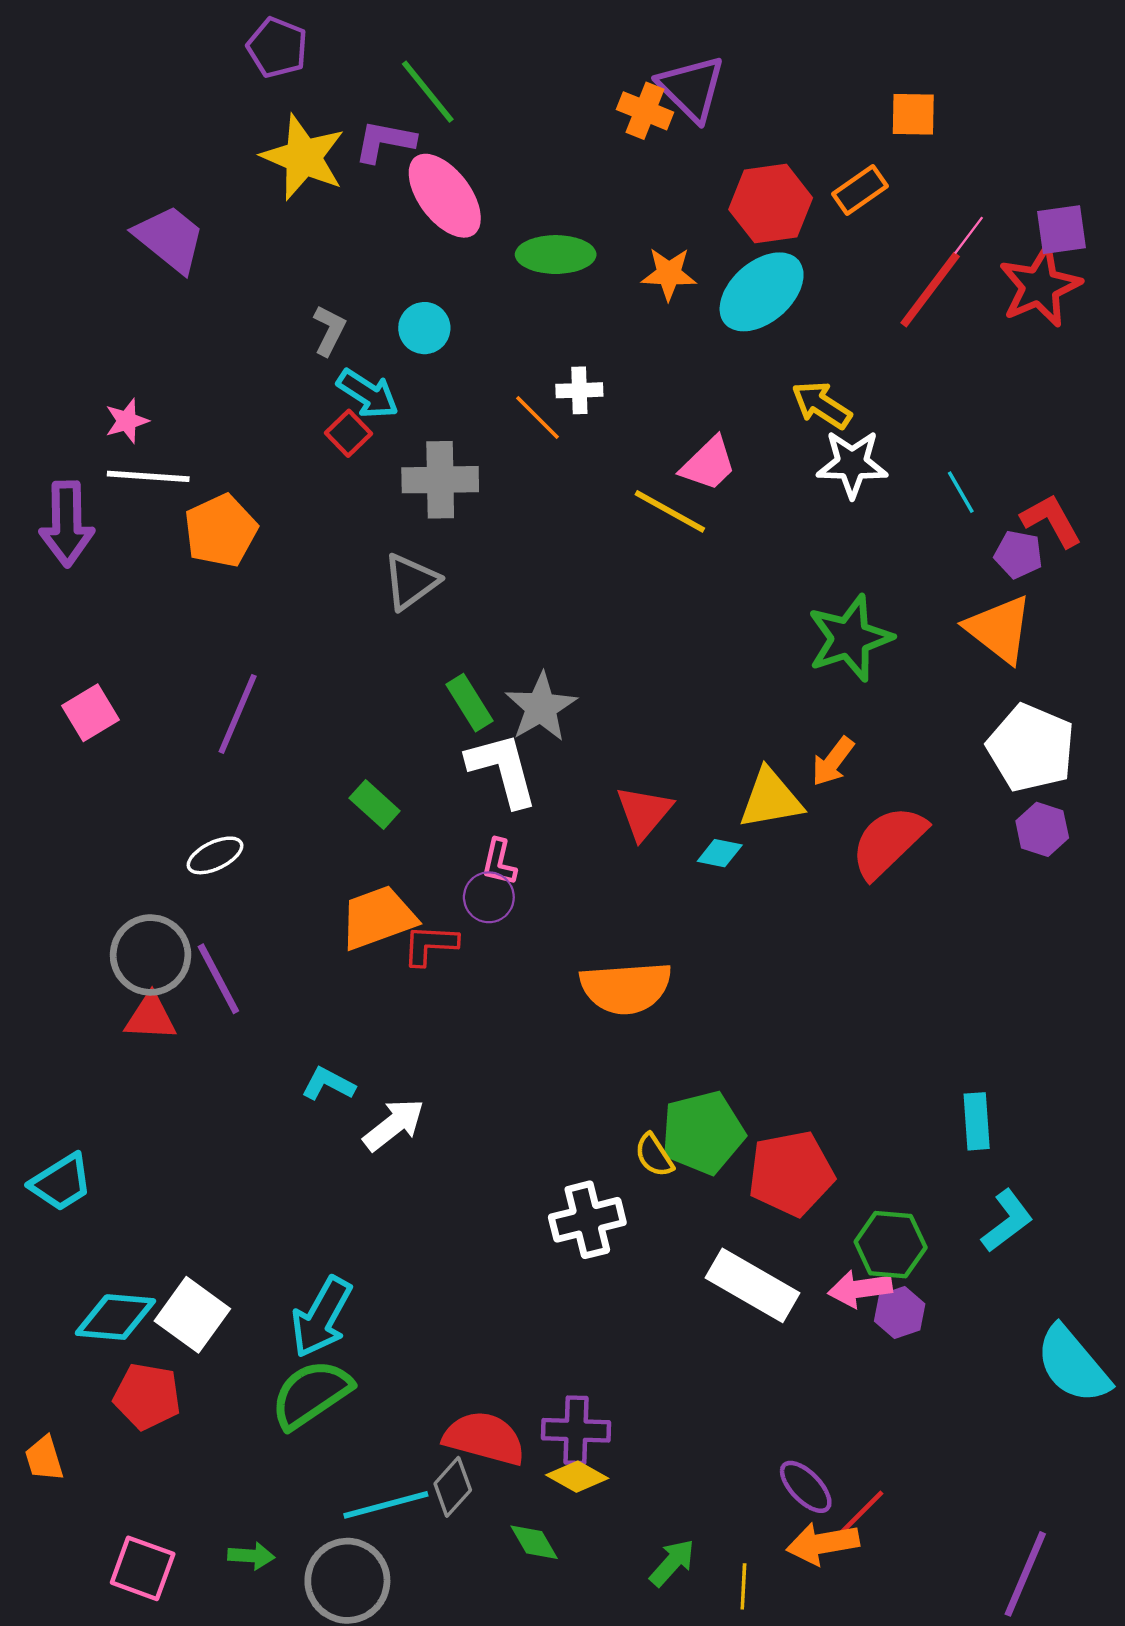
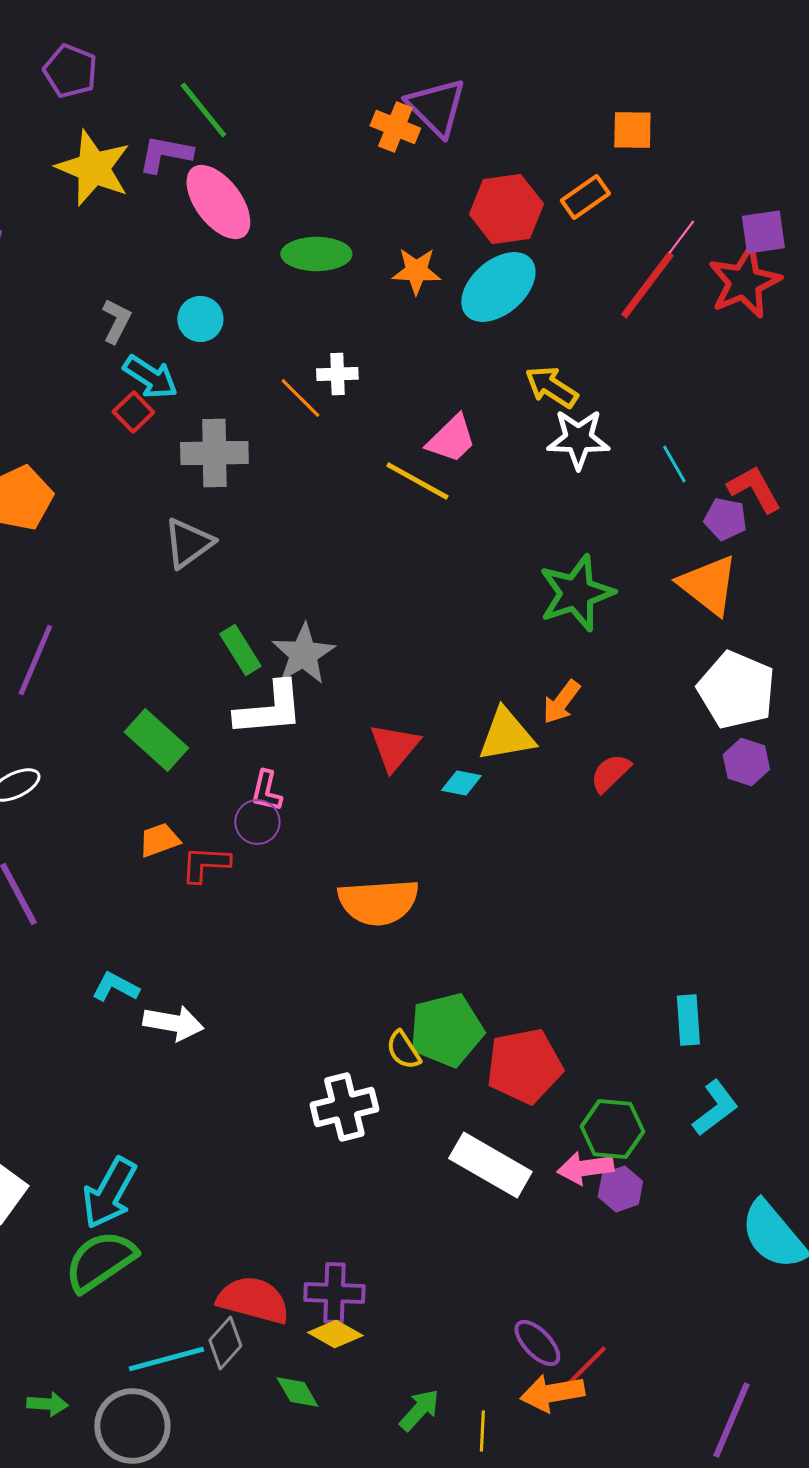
white L-shape: (502, 769) -> (269, 709), turned 100
green rectangle: (375, 804) -> (156, 740), size x1.4
red semicircle: (888, 842) -> (610, 773), size x0.6
orange trapezoid: (378, 918) -> (159, 840), size x0.6
white arrow: (394, 1125) -> (173, 1023), turned 48

